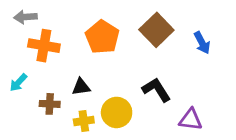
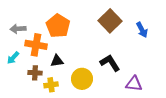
gray arrow: (25, 17) -> (18, 29), moved
orange pentagon: (102, 37) -> (58, 26), moved
orange cross: (44, 46) -> (36, 45), moved
yellow cross: (84, 121) -> (51, 85), moved

